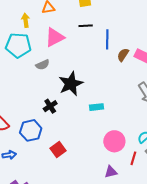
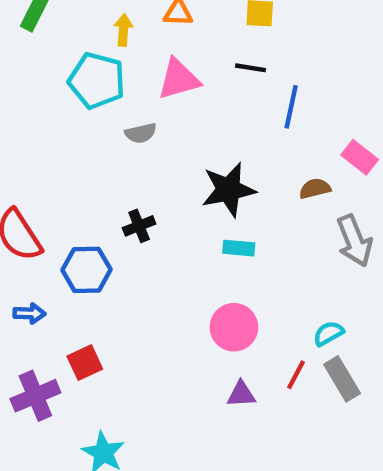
brown semicircle: (123, 55) -> (315, 189), moved, turned 32
black star: (71, 84) -> (229, 190), moved
pink circle: (114, 141) -> (234, 327), moved
red square: (58, 150) -> (85, 363), moved

